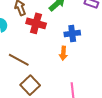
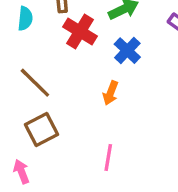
blue cross: (72, 34) -> (127, 51), moved, turned 35

